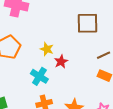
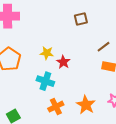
brown square: (87, 23) -> (81, 19), size x0.6

